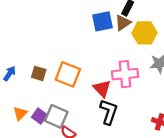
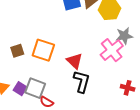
brown square: (39, 73) -> (17, 51), turned -32
pink cross: (125, 74) -> (112, 50), moved, turned -30

